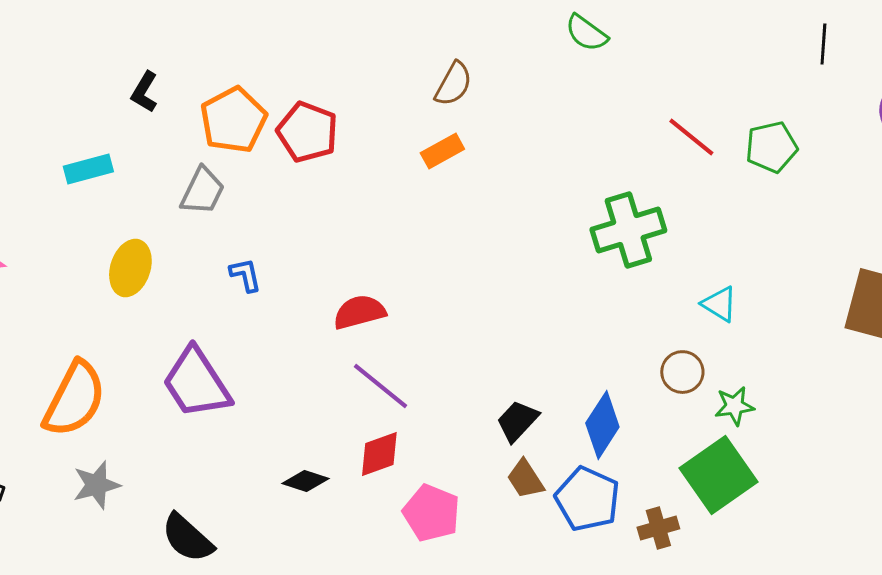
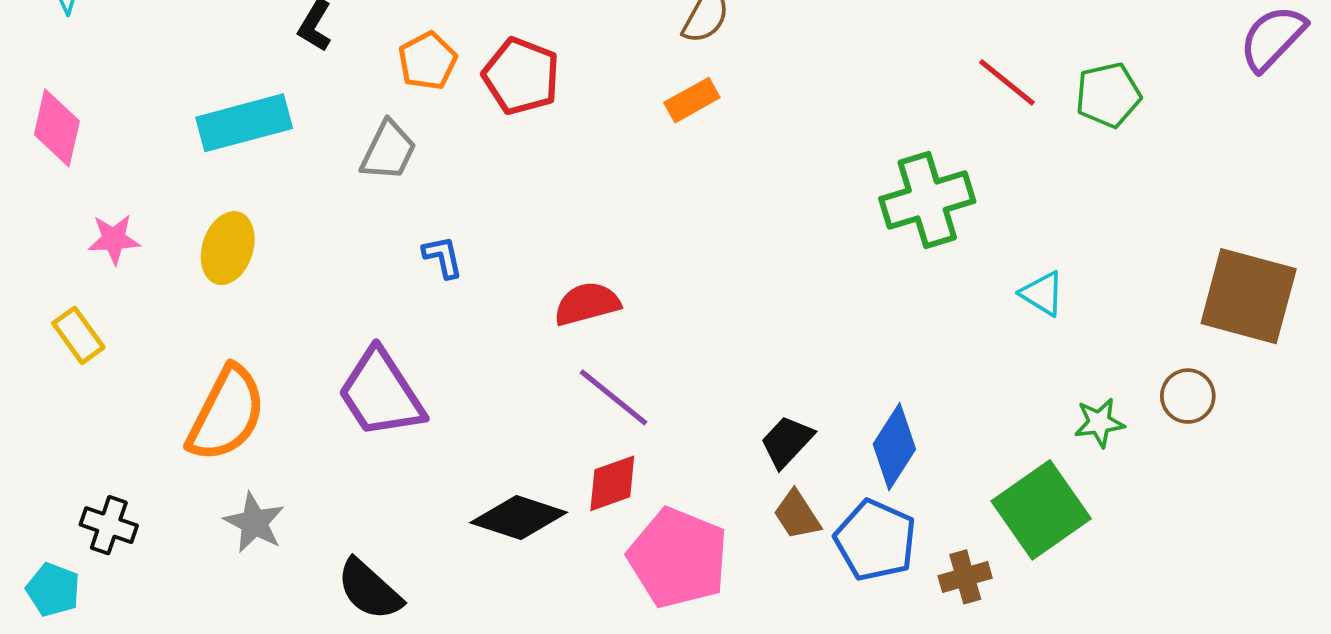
orange pentagon: (233, 120) -> (428, 61), size x0.7
cyan rectangle: (88, 169) -> (244, 123), size x1.5
yellow ellipse: (130, 268) -> (228, 248), moved
brown circle: (682, 372) -> (1188, 396), moved
green star: (734, 406) -> (1099, 423), moved
black diamond: (305, 481) -> (519, 518), size x1.6
gray star: (96, 485) -> (254, 523), turned -30
pink pentagon: (431, 513) -> (678, 558), size x1.4

